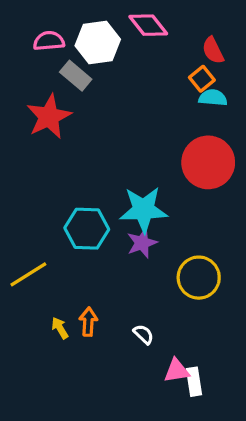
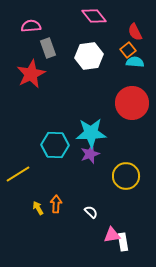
white hexagon: (98, 43) -> (89, 56), moved
gray rectangle: (76, 76) -> (48, 48), turned 30

